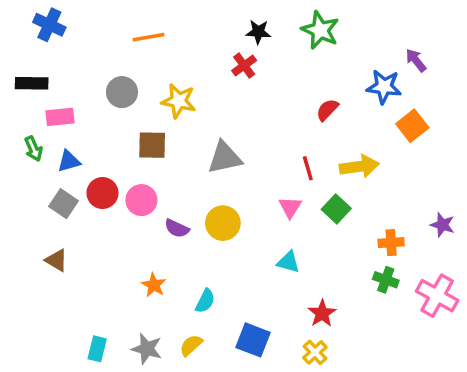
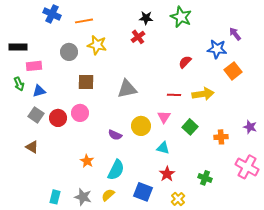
blue cross: (49, 25) -> (52, 14), moved
yellow star: (179, 101) -> (97, 45), moved
red line: (308, 168) -> (174, 95), turned -72
red circle: (102, 193) -> (58, 118), moved
green square: (336, 209) -> (190, 127), moved
yellow circle: (223, 223) -> (141, 126), moved
purple semicircle: (177, 228) -> (115, 135), moved
green cross: (386, 280) -> (205, 178), moved
cyan semicircle: (205, 301) -> (116, 170), size x1.5
red star: (322, 313) -> (167, 174), moved

